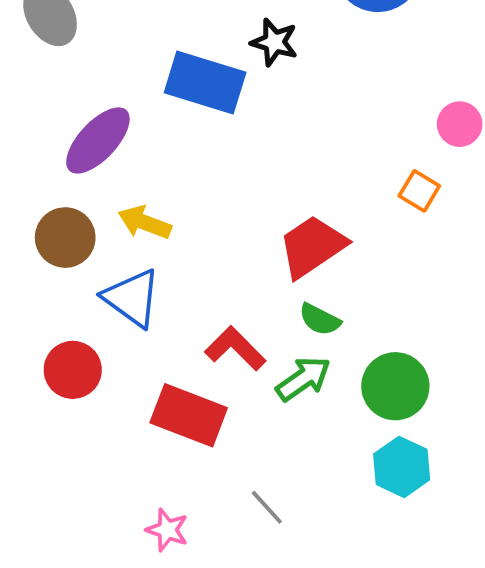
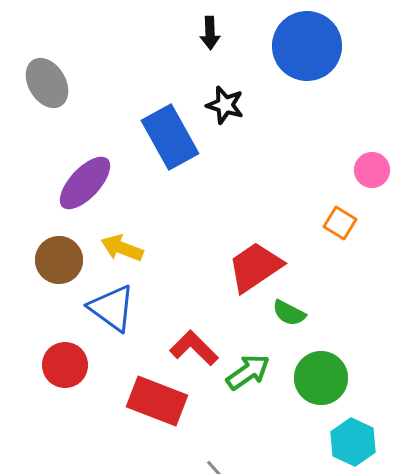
blue rectangle: (205, 83) -> (170, 137), turned 44
green semicircle: (320, 319) -> (289, 313), moved
cyan hexagon: (402, 467) -> (353, 442), moved

